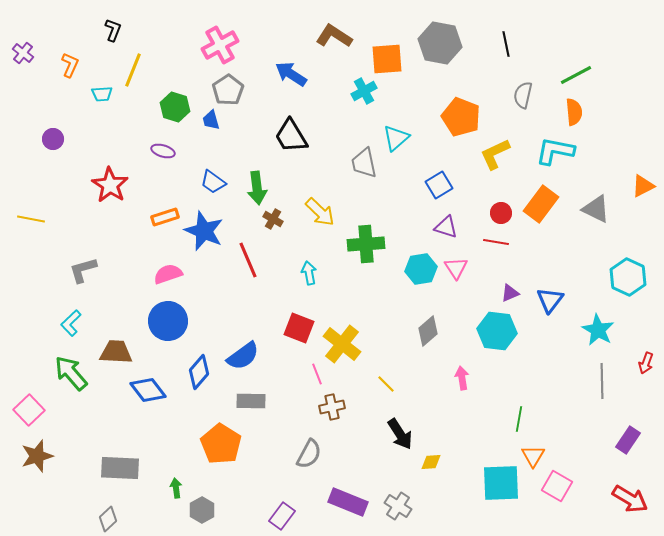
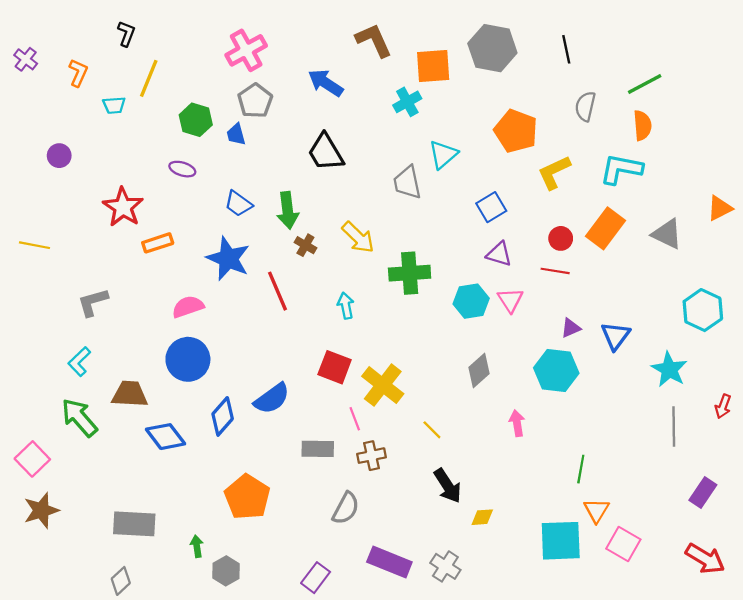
brown L-shape: (334, 36) -> (374, 40), turned 33
orange rectangle: (165, 217) -> (158, 243), moved
gray rectangle: (251, 401) -> (318, 449), moved

